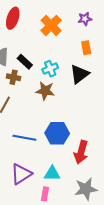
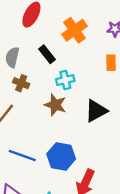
black rectangle: (25, 62) -> (47, 54), moved
black triangle: (79, 74) -> (96, 111), moved

